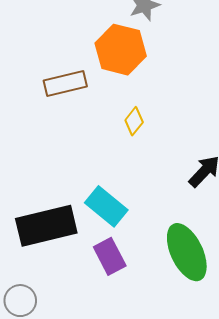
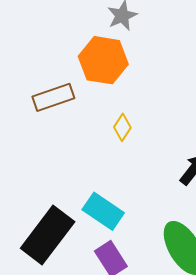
black rectangle: (46, 226) -> (48, 235), turned -34

